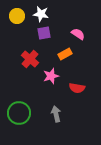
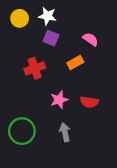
purple square: (44, 33) -> (51, 38), turned 32
red cross: (30, 59) -> (35, 68), turned 30
pink star: (51, 76) -> (59, 100), moved

